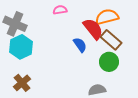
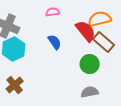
blue semicircle: (80, 45) -> (55, 42), moved
green circle: (109, 62) -> (90, 64), moved

